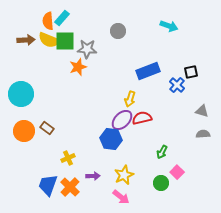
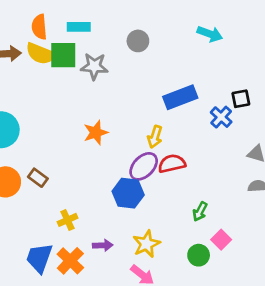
cyan rectangle: (62, 18) -> (79, 27), moved, turned 49
orange star: (78, 67) -> (96, 133), moved

